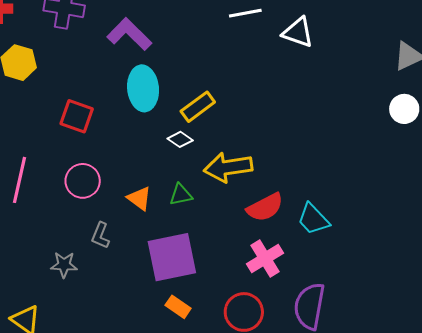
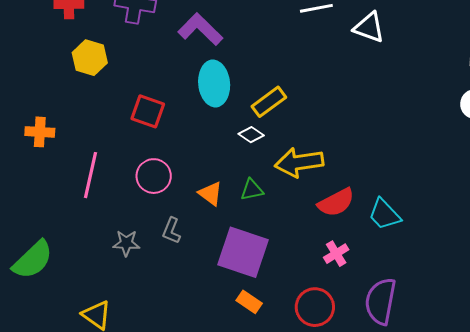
purple square: (172, 257) -> (243, 252), turned 30
pink cross: (265, 258) -> (336, 254), size x0.7
gray star: (64, 265) -> (126, 243), moved

